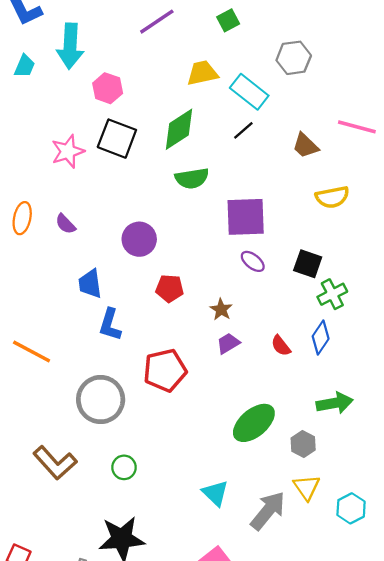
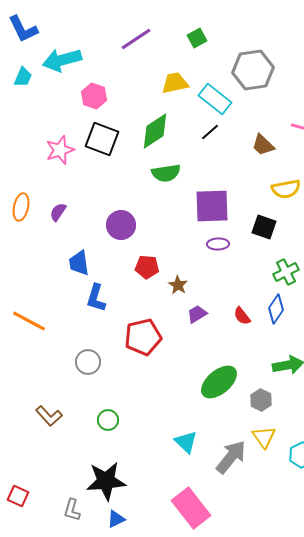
cyan arrow: (70, 46) -> (62, 60), turned 72
gray hexagon: (294, 58) -> (253, 70), size x1.4
purple semicircle: (65, 224) -> (58, 212), turned 78
purple ellipse: (253, 261) -> (218, 244), turned -40
black square: (308, 264) -> (264, 227), moved
brown star: (221, 309) -> (178, 285), moved
gray circle: (101, 400) -> (88, 362), size x0.6
brown L-shape: (55, 463) -> (49, 416), size x0.7

